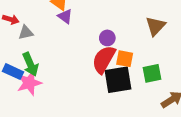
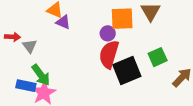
gray triangle: (26, 33) -> (30, 46), turned -42
orange square: (125, 59) -> (122, 19), moved, size x1.4

